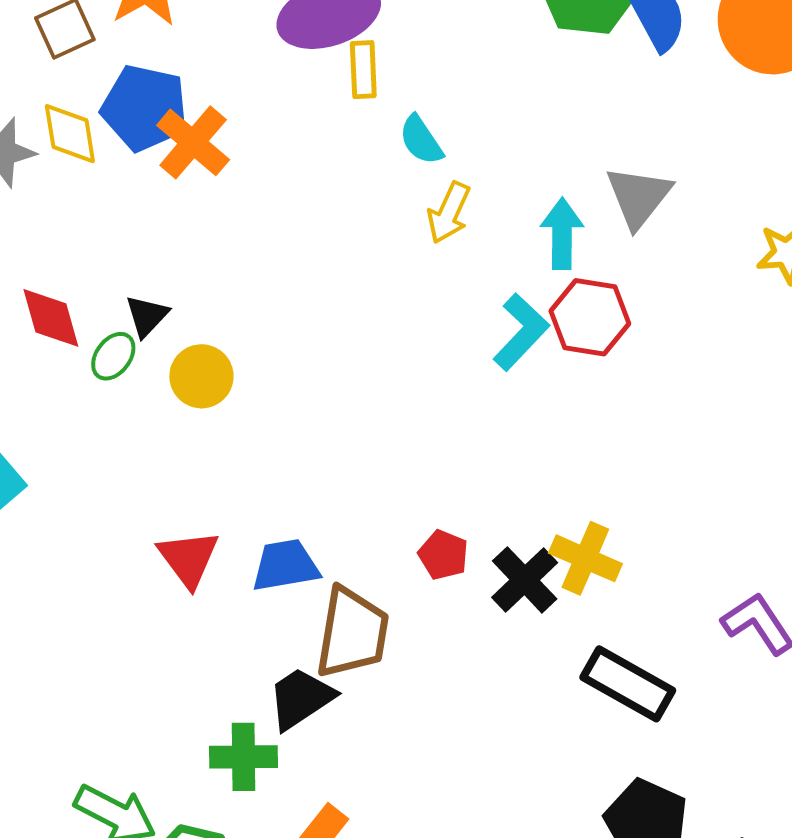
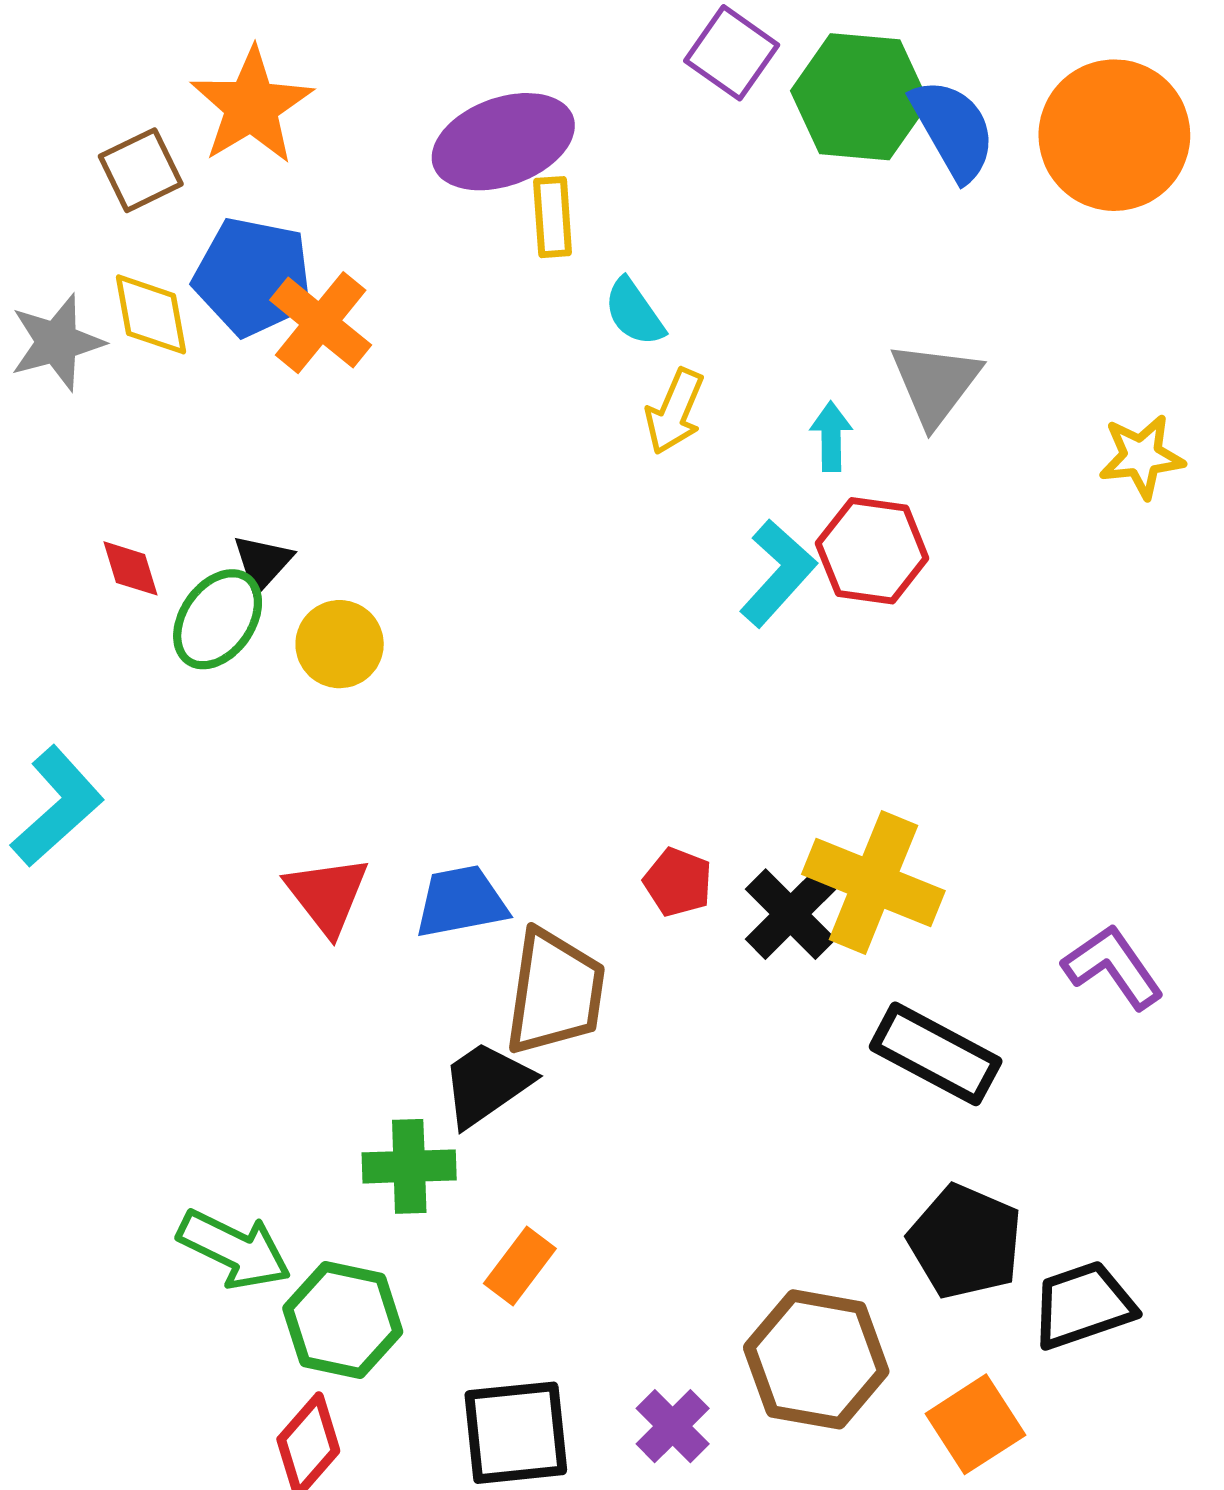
cyan arrow: (562, 234) -> (831, 436), size x0.7
red diamond: (51, 318) -> (131, 568), size x0.7
green ellipse: (113, 356) -> (218, 619), size x1.5
yellow cross: (585, 558) -> (873, 883), size x1.4

